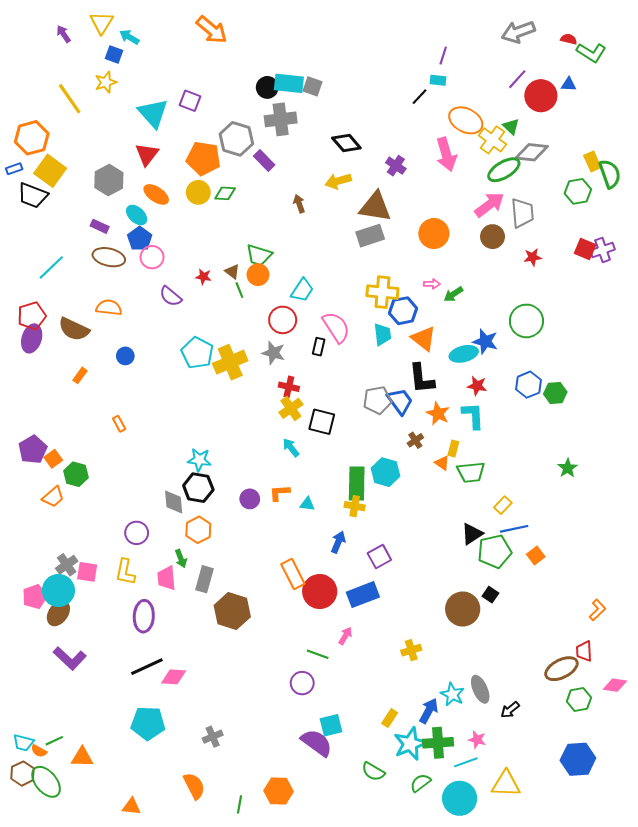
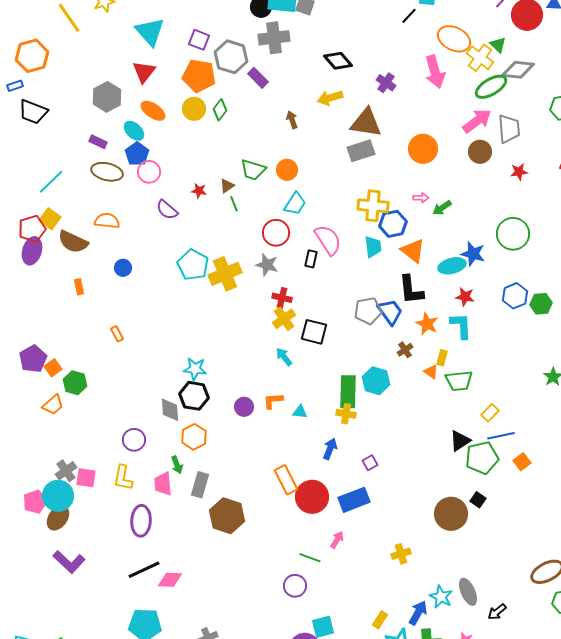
purple square: (190, 101) -> (199, 40), moved
yellow square: (50, 171) -> (50, 219), moved, size x0.7
green diamond: (225, 193) -> (220, 110), turned -55
brown triangle: (232, 272) -> (227, 186), turned 49
orange circle: (258, 275) -> (287, 170), moved
orange rectangle: (80, 375) -> (79, 287), turned -49
purple square: (379, 557) -> (370, 463), size x0.7

